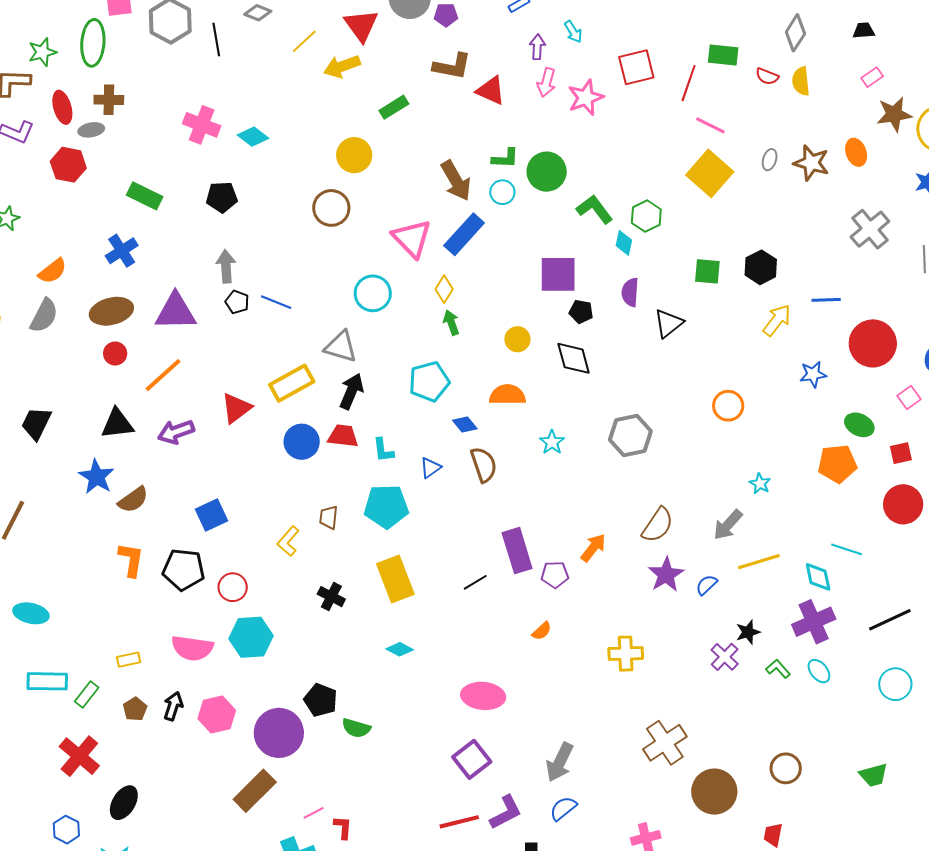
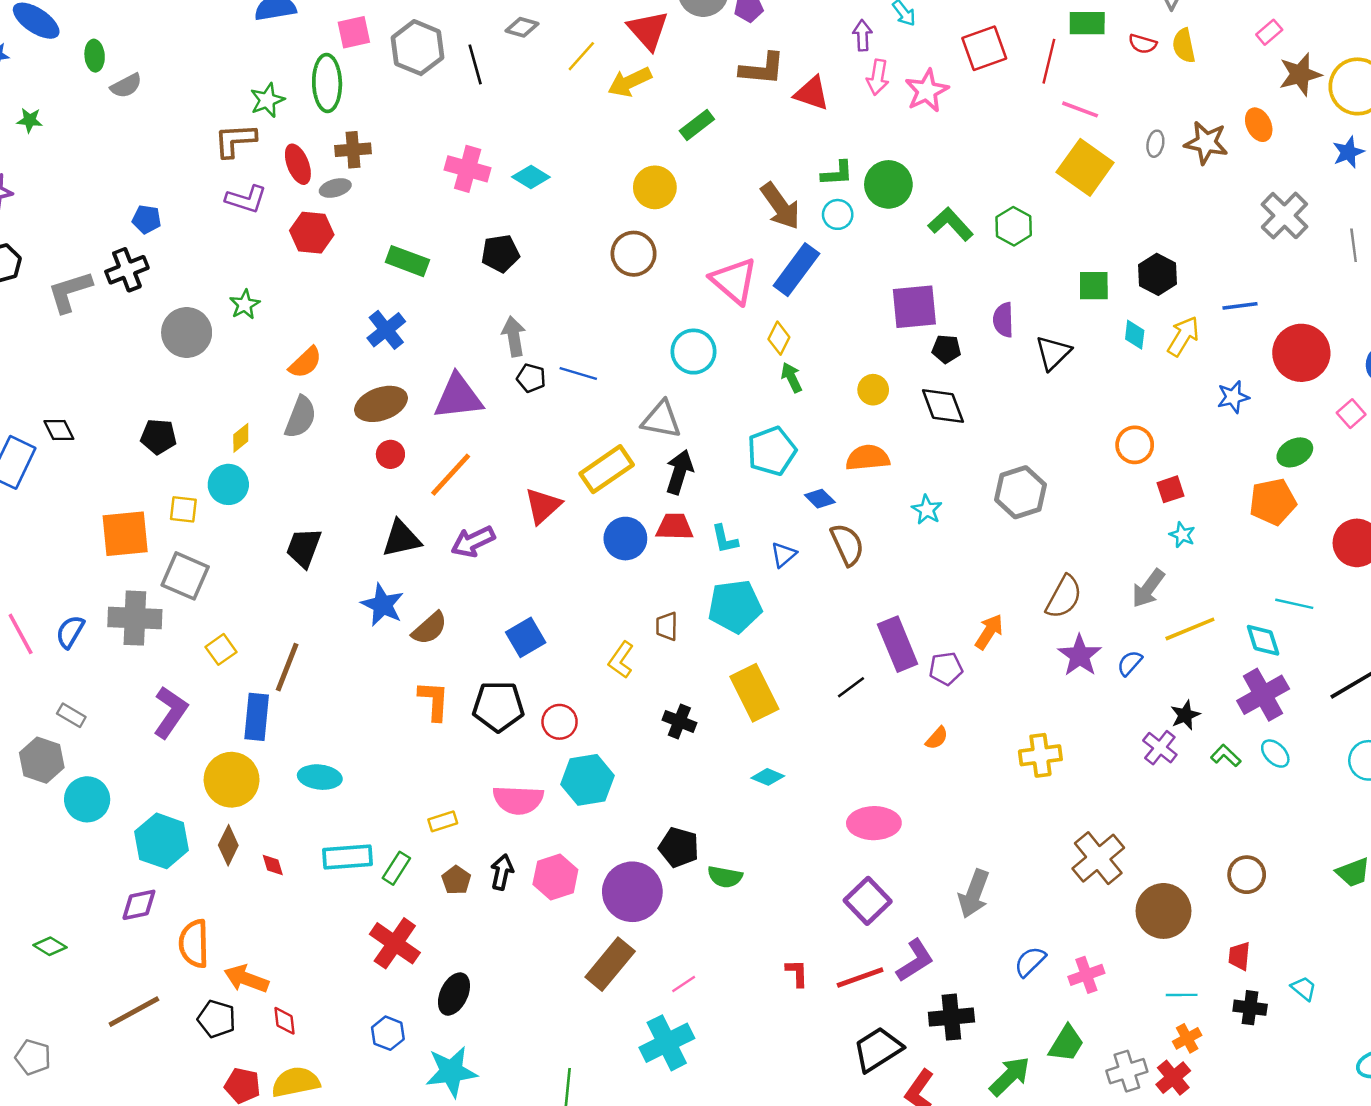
cyan diamond: (624, 243) -> (1135, 335), moved
green ellipse: (859, 425) -> (1295, 452), turned -48
red square: (901, 453) -> (1171, 489), moved
blue semicircle: (563, 808) -> (1030, 962), moved
red L-shape: (343, 828) -> (797, 973), moved

